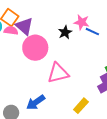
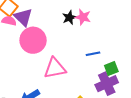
black star: (65, 32) -> (69, 18), moved
blue line: (92, 32) -> (93, 54), moved, turned -40

